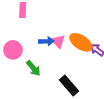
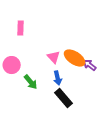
blue arrow: (46, 41) -> (58, 78), moved, turned 80

